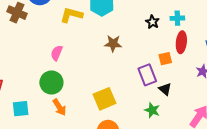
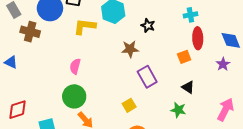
black star: (152, 22) -> (148, 26), moved
purple rectangle: (147, 75) -> (147, 77), moved
yellow square: (104, 99) -> (129, 105), size x0.6

